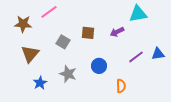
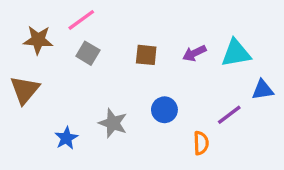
cyan triangle: (138, 14) -> (236, 53), moved
gray square: (63, 42) -> (88, 53), moved
brown triangle: (30, 54) -> (25, 90), moved
purple line: (136, 57) -> (229, 115), moved

